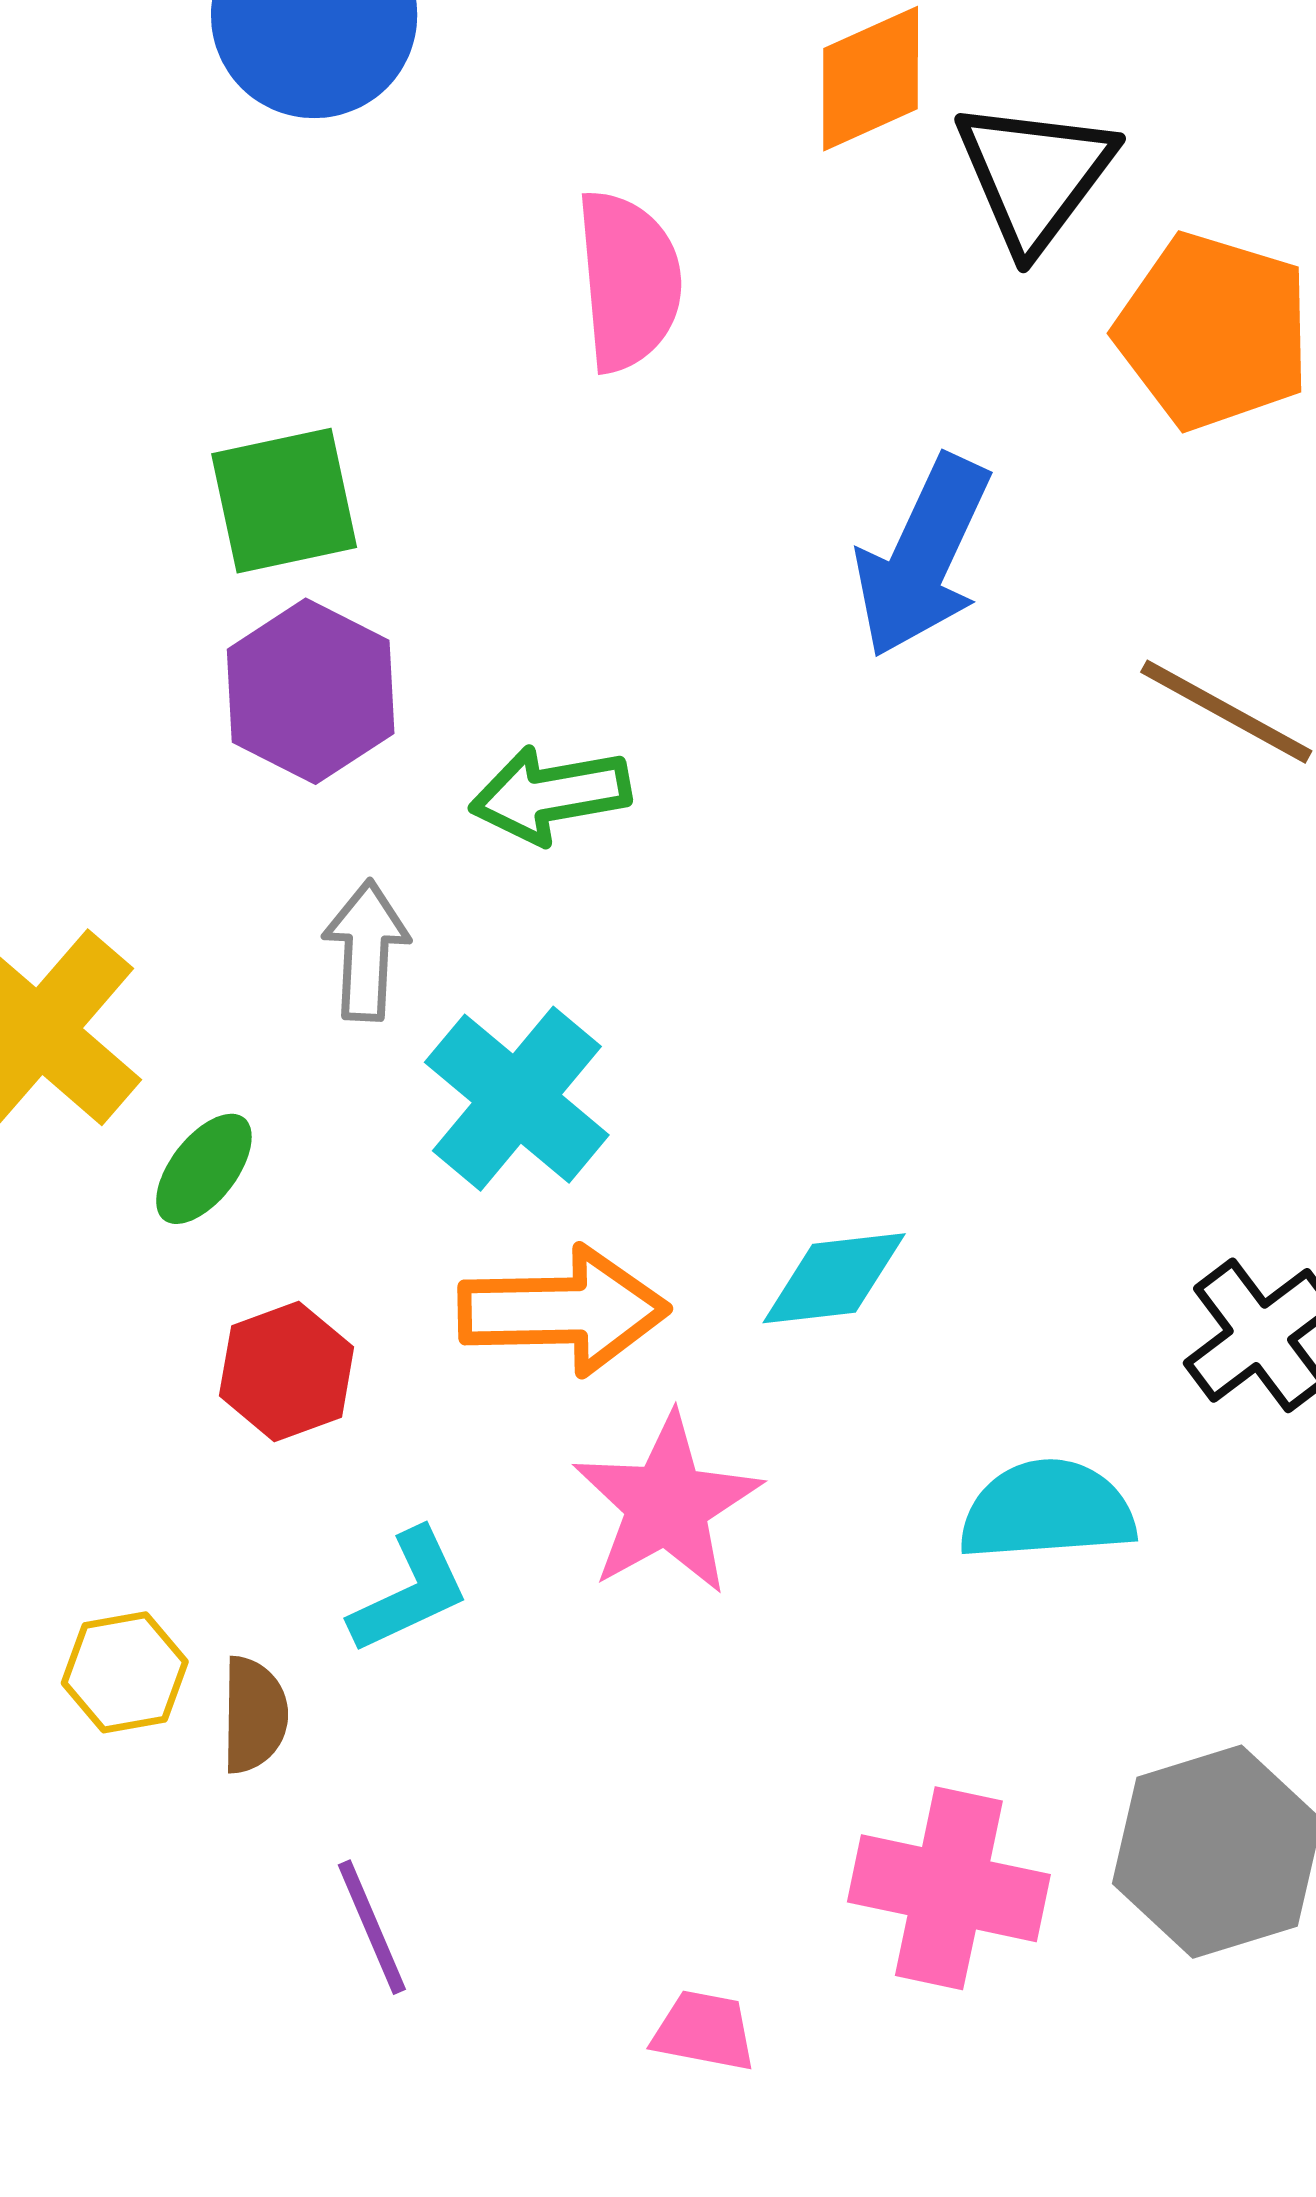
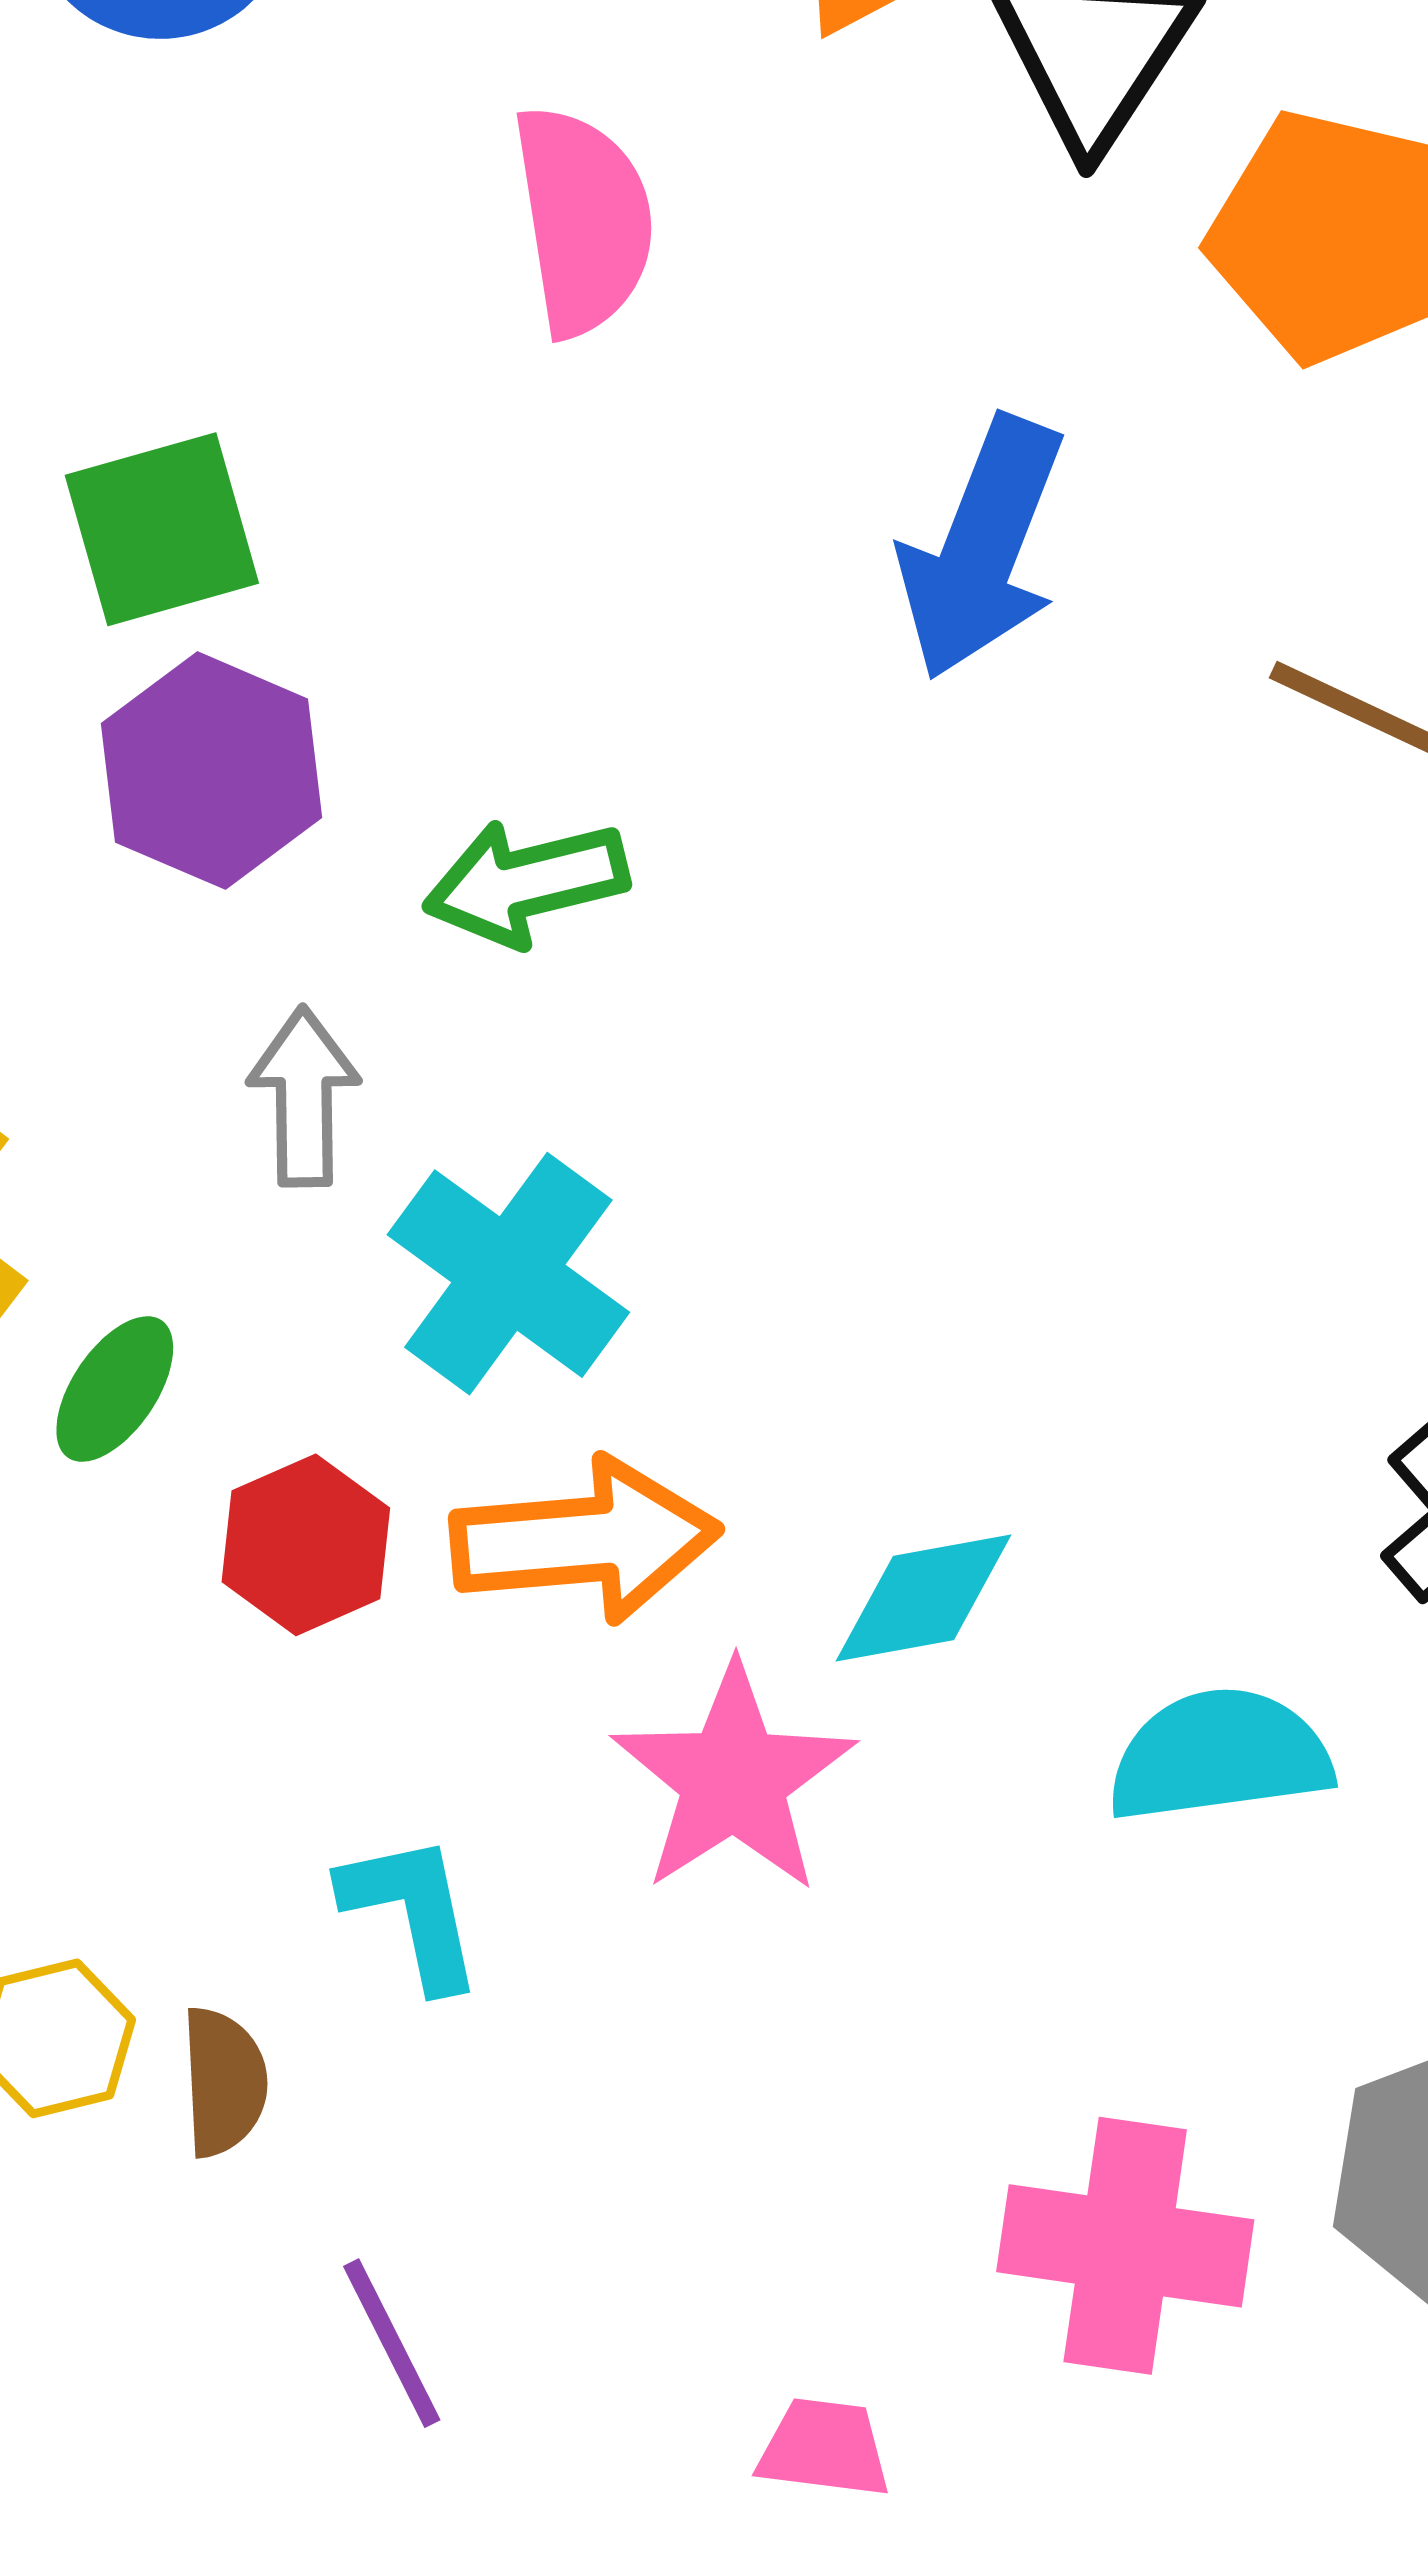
cyan diamond: (834, 1278) -> (923, 1598), moved
red hexagon: (287, 1371) -> (306, 1545), moved
cyan L-shape: (410, 1591) -> (412, 1911), turned -73

